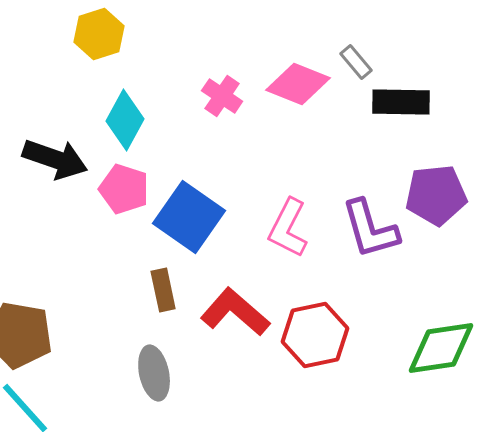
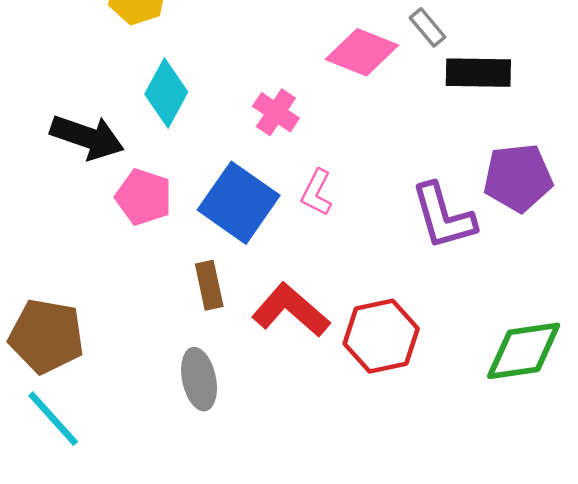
pink cross: (222, 96) -> (276, 112), moved
pink pentagon: (124, 189) -> (144, 197), moved
pink L-shape: (288, 228) -> (317, 193), moved, size x0.7

